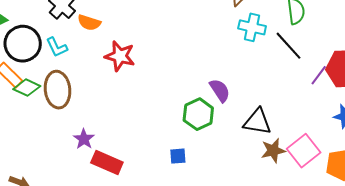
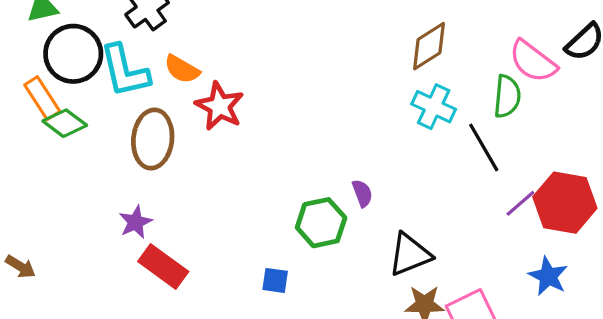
orange semicircle: (89, 23) -> (182, 69), moved
cyan L-shape: (57, 47) -> (125, 71), size x1.6
brown ellipse: (58, 90) -> (153, 139), moved
purple semicircle: (220, 90) -> (362, 193), size x0.7
black triangle: (257, 122) -> (410, 254), turned -44

